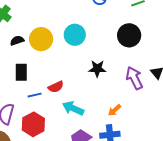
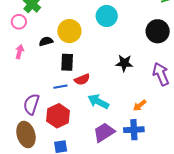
cyan circle: (75, 35) -> (107, 16), moved
black semicircle: (17, 41) -> (46, 41), moved
black rectangle: (21, 72) -> (67, 62), moved

